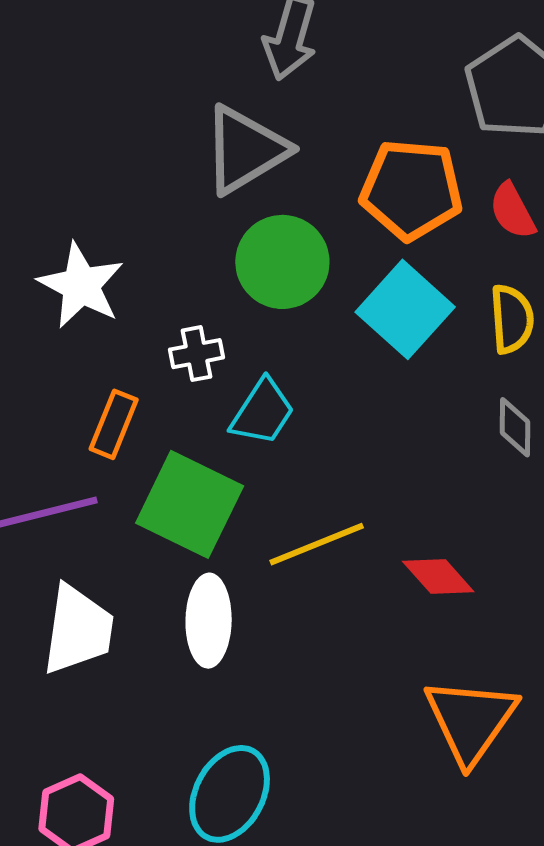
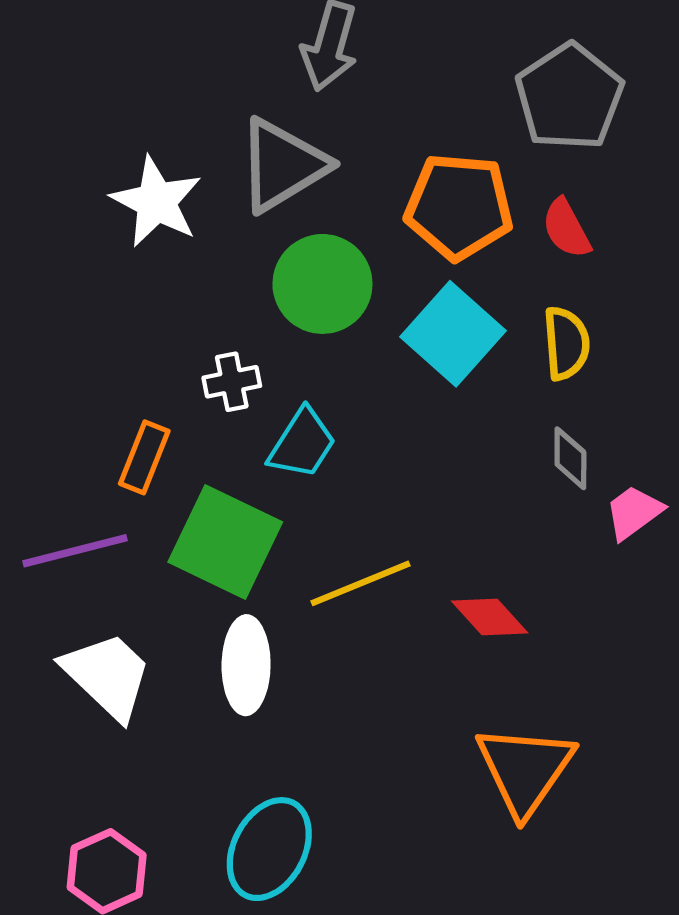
white star: (81, 285) -> (156, 202), moved
white trapezoid: (78, 630) -> (107, 676), turned -54

